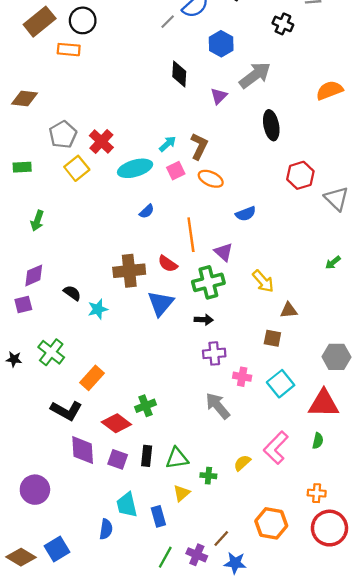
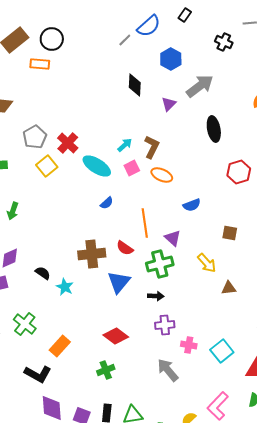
cyan ellipse: (135, 168) -> (97, 166), turned 48
cyan star: (98, 309) -> (65, 287), turned -30
brown square: (272, 338) -> (230, 233), moved
red diamond: (116, 423) -> (116, 336), moved

